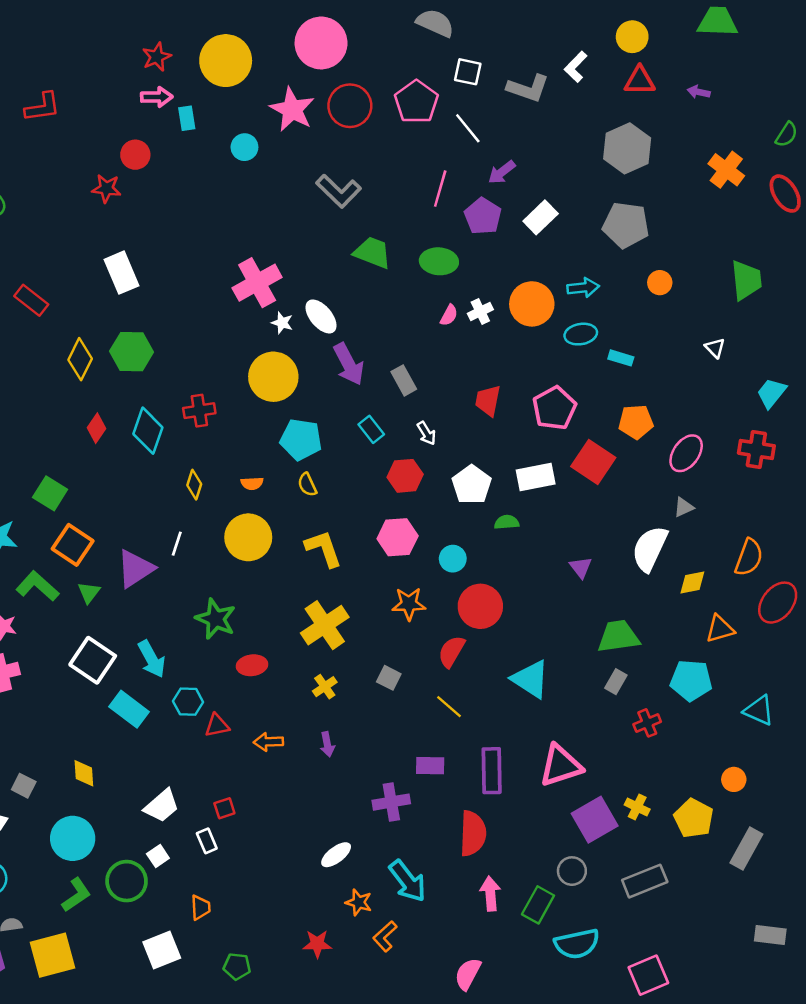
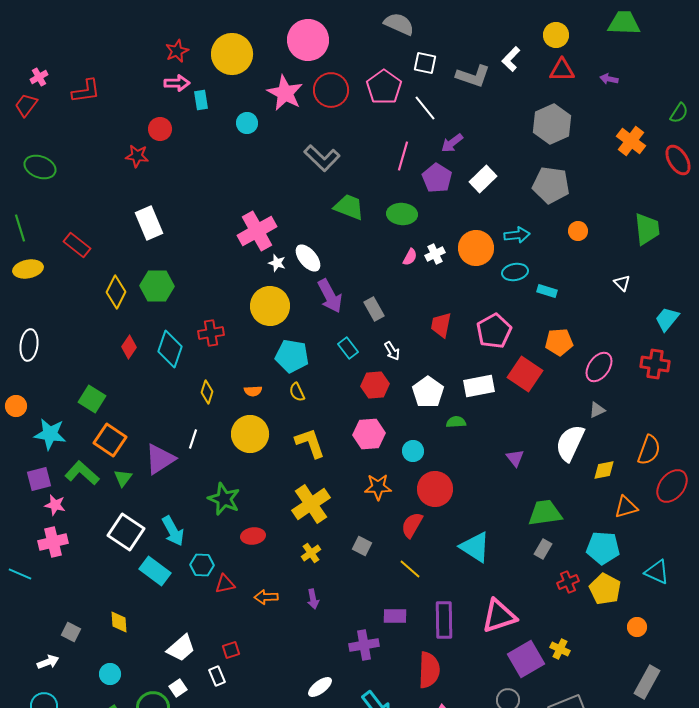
yellow pentagon: (694, 818) -> (605, 589), moved
cyan circle: (73, 838) -> (110, 674), size x0.6

